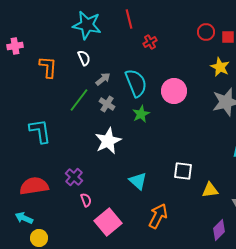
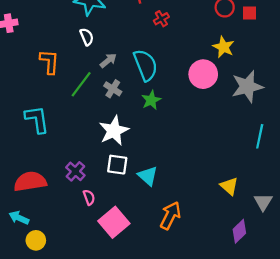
orange L-shape: (48, 67) -> (49, 62), moved
yellow star: (220, 67) -> (224, 47), moved
pink circle: (174, 91) -> (203, 74), moved
white square: (183, 171) -> (117, 165), moved
yellow triangle: (210, 190) -> (229, 186), turned 48

